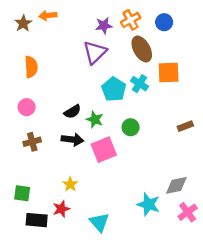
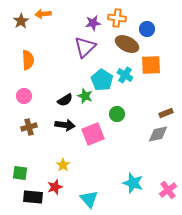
orange cross: (131, 20) -> (117, 18), turned 36
blue circle: (164, 22) -> (147, 29), moved
brown ellipse: (142, 49) -> (127, 44), turned -35
green star: (95, 119) -> (85, 96), moved
gray diamond: (176, 185) -> (158, 134), moved

